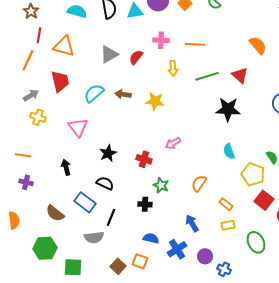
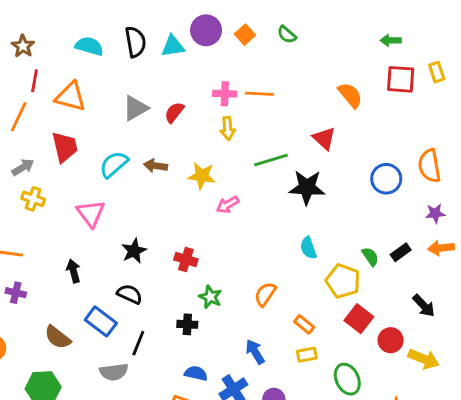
pink cross: (161, 40) -> (225, 94), moved
green line: (207, 76) -> (271, 160), moved
pink arrow: (173, 143) -> (228, 205), moved

